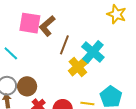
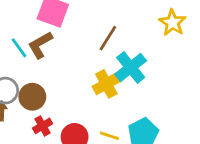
brown L-shape: (47, 26) -> (40, 45), moved
brown line: (64, 45) -> (108, 38), moved

